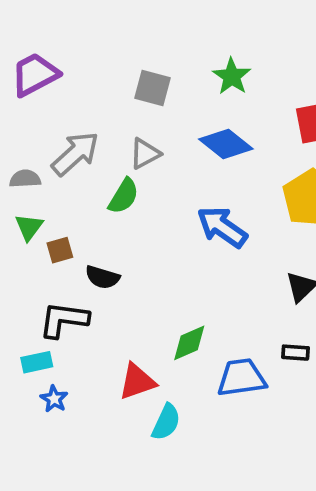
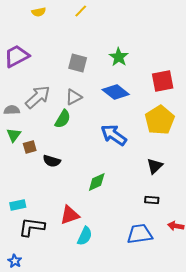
black L-shape: (64, 320) -> (32, 227), moved
green diamond: (189, 343) -> (97, 182), moved
blue trapezoid: (241, 378) -> (140, 234), moved
blue star: (54, 399) -> (15, 261), moved

